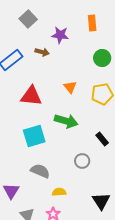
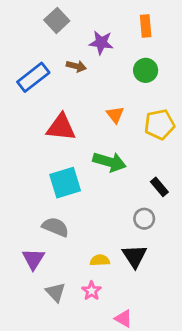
green circle: (102, 58) -> (146, 70), moved
gray circle: (82, 161) -> (144, 219), moved
gray semicircle: (40, 171) -> (55, 227), moved
black triangle: (101, 201) -> (134, 256), moved

